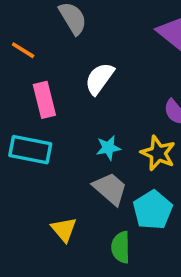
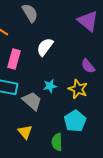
pink rectangle: (44, 100) -> (14, 59), turned 30
gray trapezoid: (110, 189) -> (32, 101), moved

